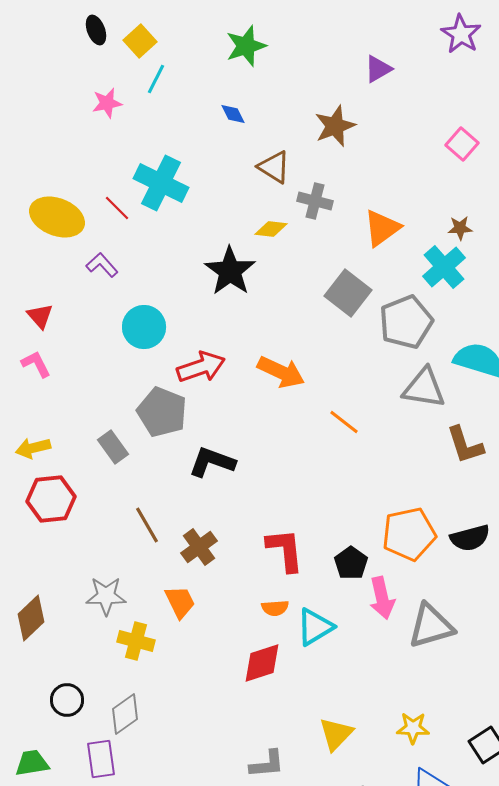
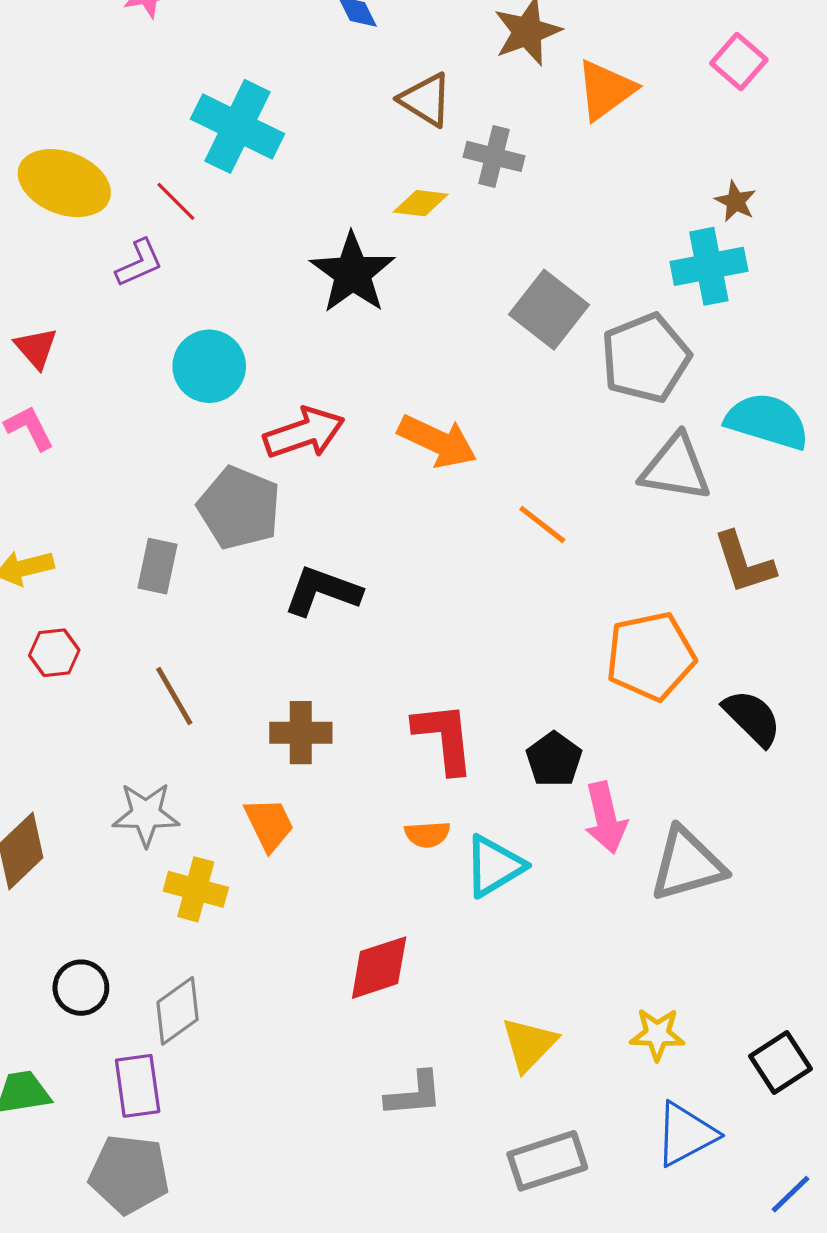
red line: (117, 208) -> (176, 201), moved
orange triangle: (382, 228) -> (606, 90), moved
brown star: (460, 228) -> (736, 201), turned 30
purple L-shape: (102, 265) -> (139, 263), turned 108
cyan cross: (444, 267) -> (709, 266), turned 30
gray rectangle: (113, 447) -> (158, 566), turned 48
red hexagon: (51, 499) -> (54, 653), size x0.6
brown line: (147, 525) -> (174, 696), moved
orange pentagon: (409, 534) -> (651, 656), moved
black semicircle: (470, 538) -> (752, 718), turned -120
brown cross: (199, 547) -> (301, 733), turned 36
red diamond: (262, 663) -> (379, 968), moved

